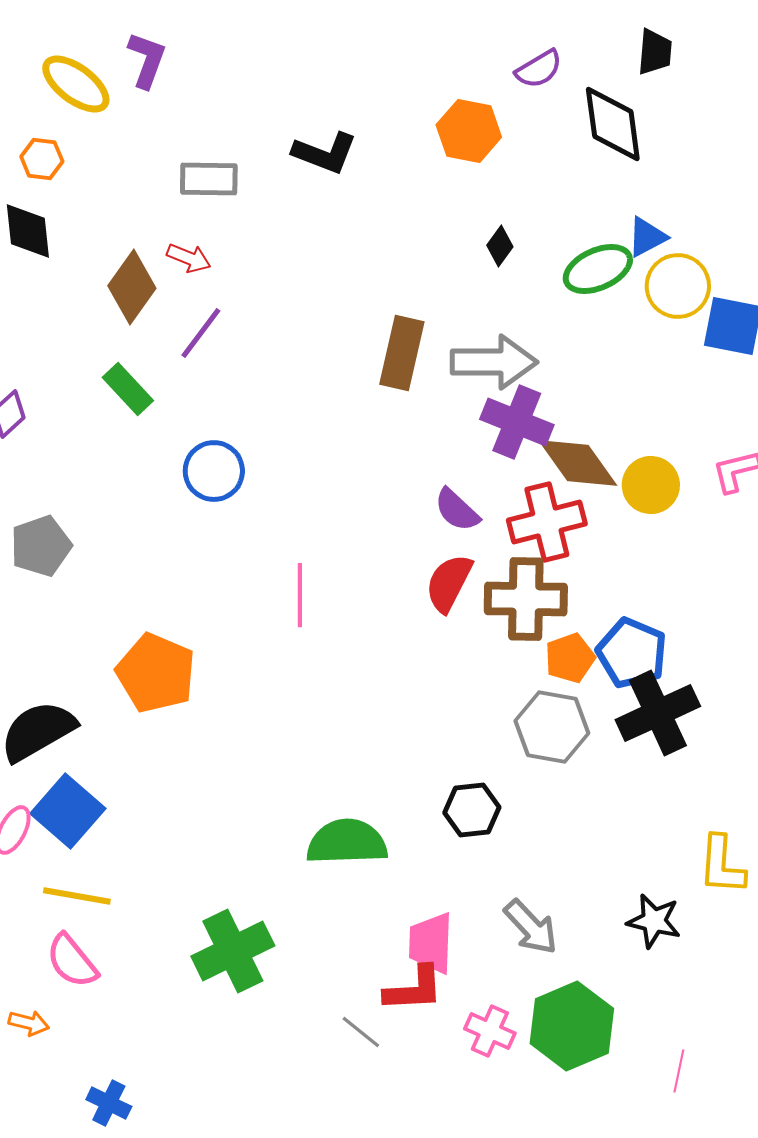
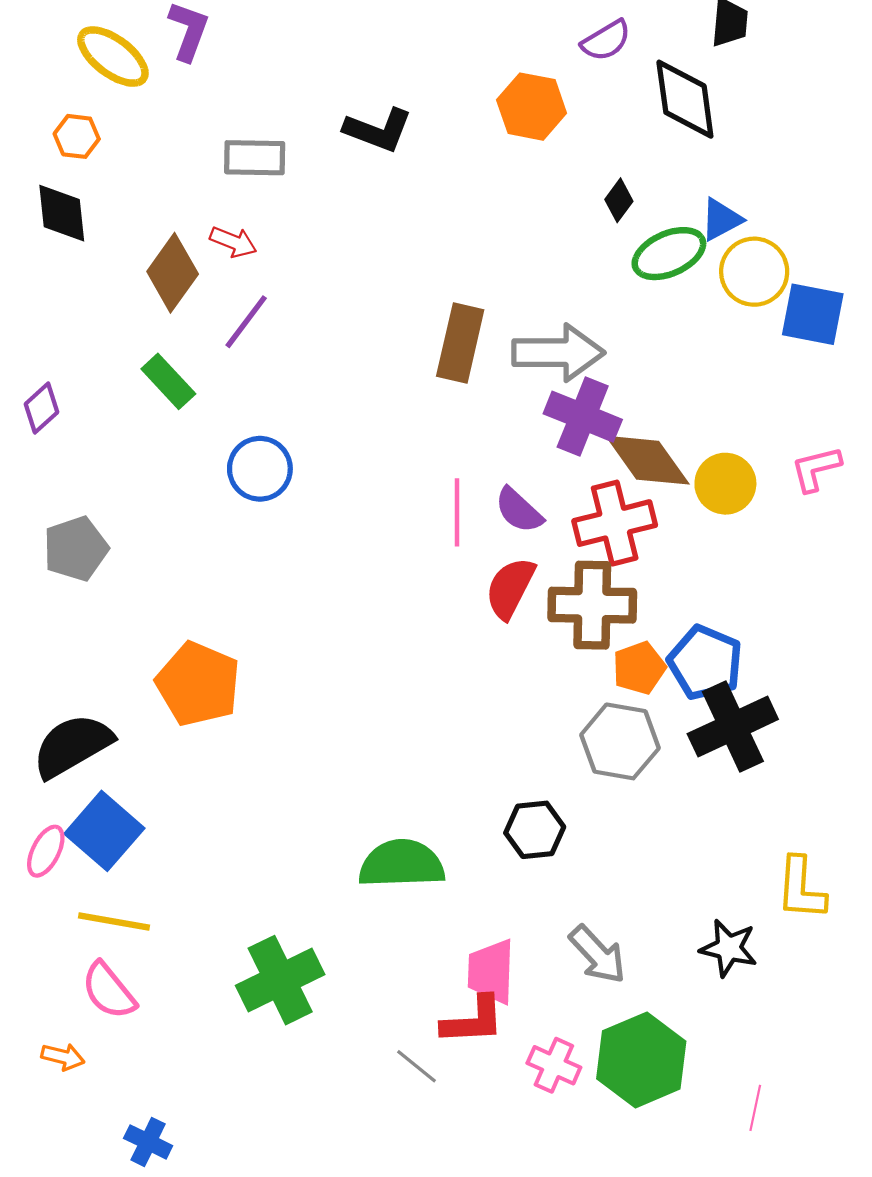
black diamond: (500, 246) -> (619, 200), moved
pink line: (300, 595) -> (457, 512), moved

